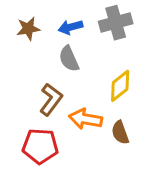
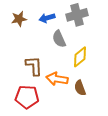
gray semicircle: (69, 59) -> (59, 39), moved
brown L-shape: (51, 99) -> (34, 66), turned -40

